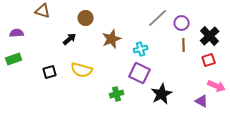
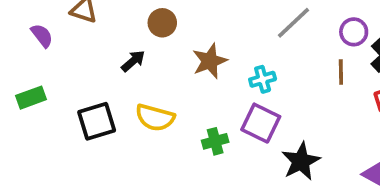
purple circle: (182, 23) -> (354, 32), moved
purple semicircle: (17, 33) -> (42, 36), moved, turned 56
black square: (50, 72) -> (97, 121), size x1.5
green cross: (117, 94) -> (215, 141), moved

